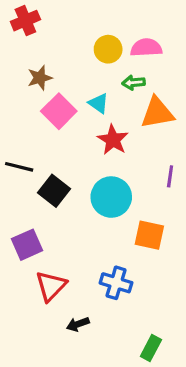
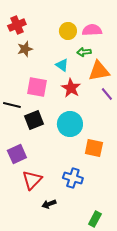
red cross: (25, 21) -> (17, 25), moved
pink square: (59, 111) -> (37, 87), moved, turned -35
purple line: (170, 176) -> (107, 94), moved, turned -48
black square: (54, 191) -> (34, 120), turned 30

